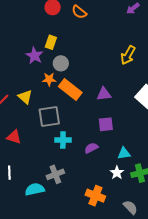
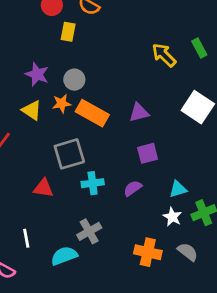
yellow rectangle: (51, 42) -> (68, 32), moved
yellow arrow: (128, 55) -> (164, 55), turned 114
yellow triangle: (25, 97) -> (32, 110), moved
red triangle: (14, 137) -> (43, 188), moved
gray semicircle: (130, 207) -> (188, 252), moved

